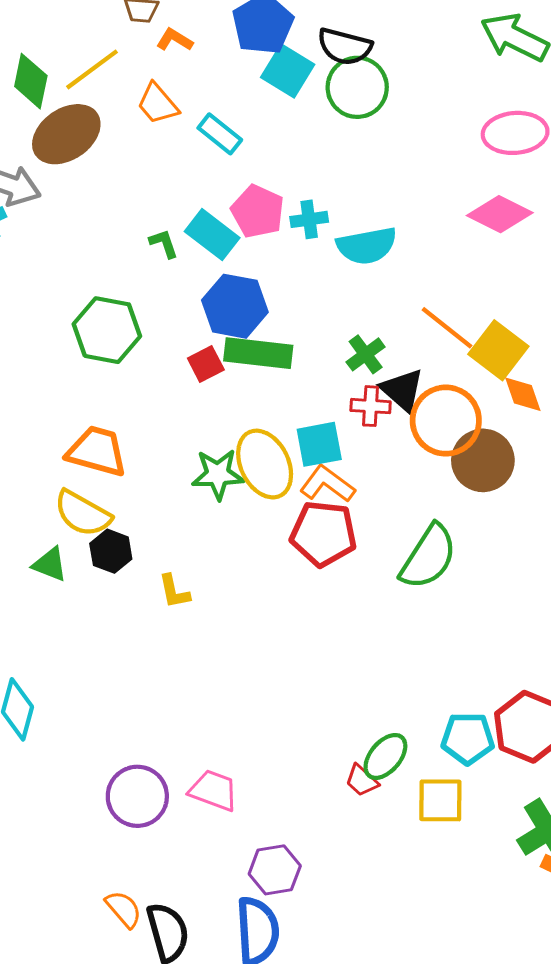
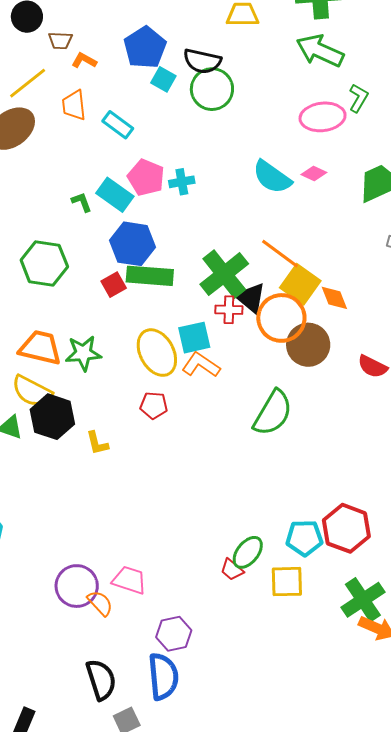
cyan square: (288, 71) -> (163, 79), size x0.7
orange trapezoid: (158, 104) -> (74, 105), turned 36
pink diamond: (500, 214) -> (314, 174), size x0.6
cyan semicircle: (367, 246) -> (272, 177), moved, turned 48
yellow square: (498, 350) -> (300, 284), moved
green cross: (366, 354) -> (224, 274), size x1.8
green star: (218, 474) -> (83, 353), moved
red pentagon: (323, 534) -> (154, 405), moved, size x0.6
black hexagon: (111, 551) -> (52, 417), size x1.5
orange semicircle: (124, 909) -> (100, 603), moved

